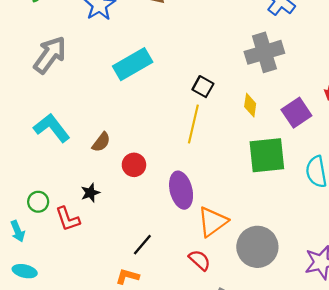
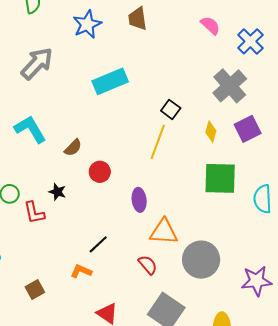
gray cross: (264, 52) -> (230, 86), turned -32
purple square: (296, 113) -> (248, 129), moved
purple ellipse: (181, 190) -> (139, 200), size x0.7
black star: (90, 193) -> (57, 192), turned 30
orange triangle: (213, 222) -> (164, 232), turned 32

